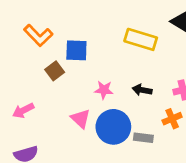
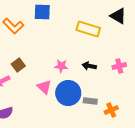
blue square: (76, 50) -> (42, 12), moved
brown square: (55, 71) -> (18, 65), moved
orange cross: (172, 119) -> (111, 110), moved

